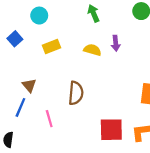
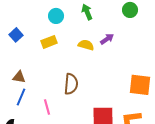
cyan circle: (39, 16) -> (56, 16), moved
purple arrow: (116, 43) -> (107, 39), turned -120
brown triangle: (29, 85) -> (19, 77), moved, turned -40

